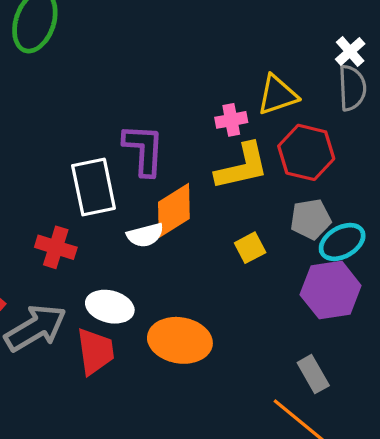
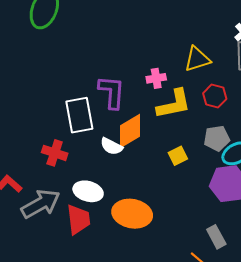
pink cross: (231, 120) -> (156, 78), moved
red hexagon: (306, 152) -> (215, 96), size x0.7
white semicircle: (145, 235) -> (111, 146), turned 40

